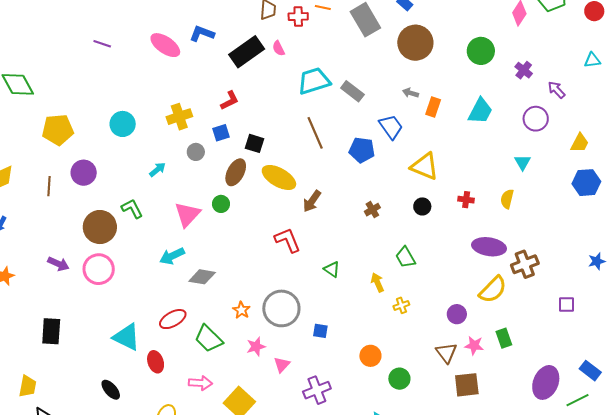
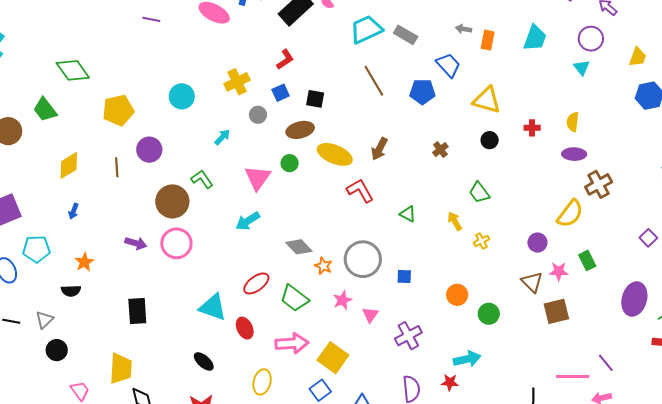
cyan triangle: (523, 162) -> (582, 68), moved
brown ellipse: (236, 172) -> (300, 130), turned 56
yellow ellipse: (279, 177) -> (335, 154), moved
purple ellipse: (489, 247) -> (574, 154), moved, size x0.7
gray diamond: (202, 277) -> (299, 247), moved, turned 44
purple square: (567, 305) -> (648, 238), moved, turned -36
pink arrow: (200, 383) -> (292, 343), size x1.4
yellow trapezoid: (27, 386) -> (121, 369), size x1.4

